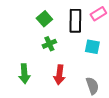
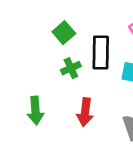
black rectangle: (75, 21) -> (101, 52), moved

